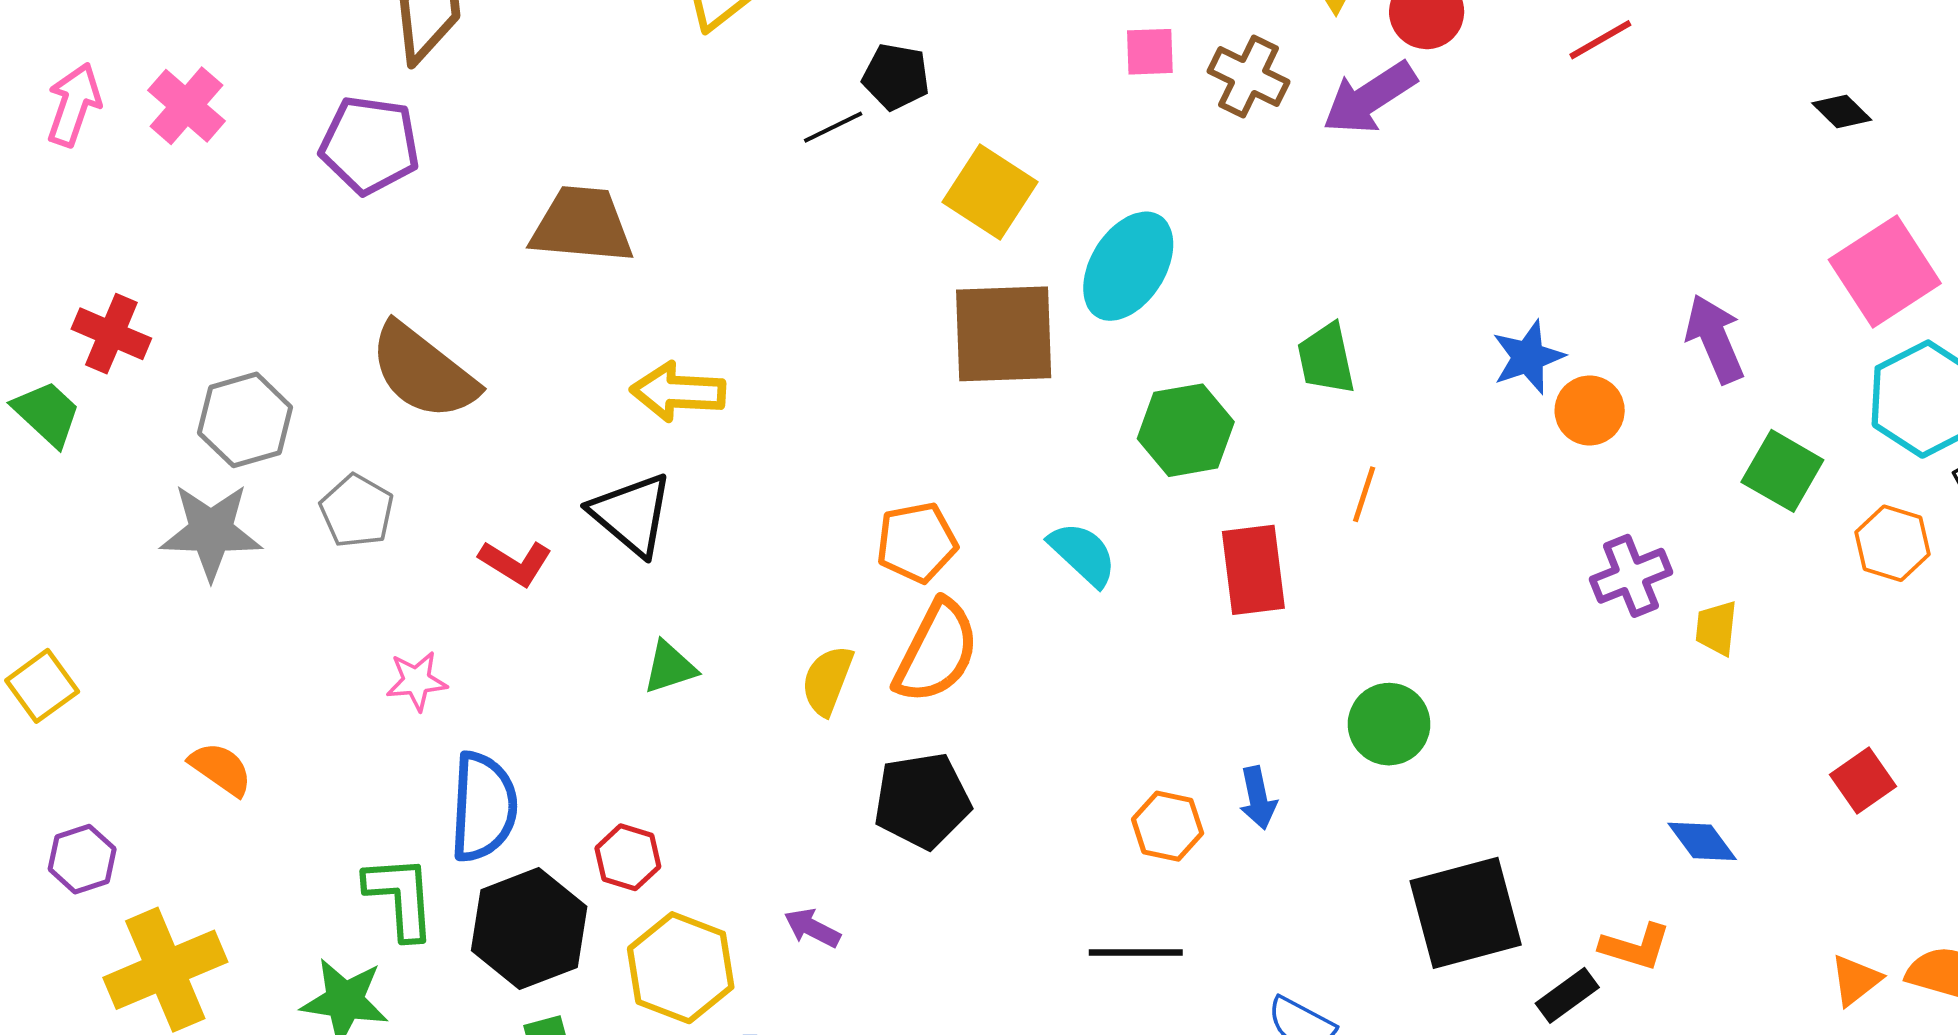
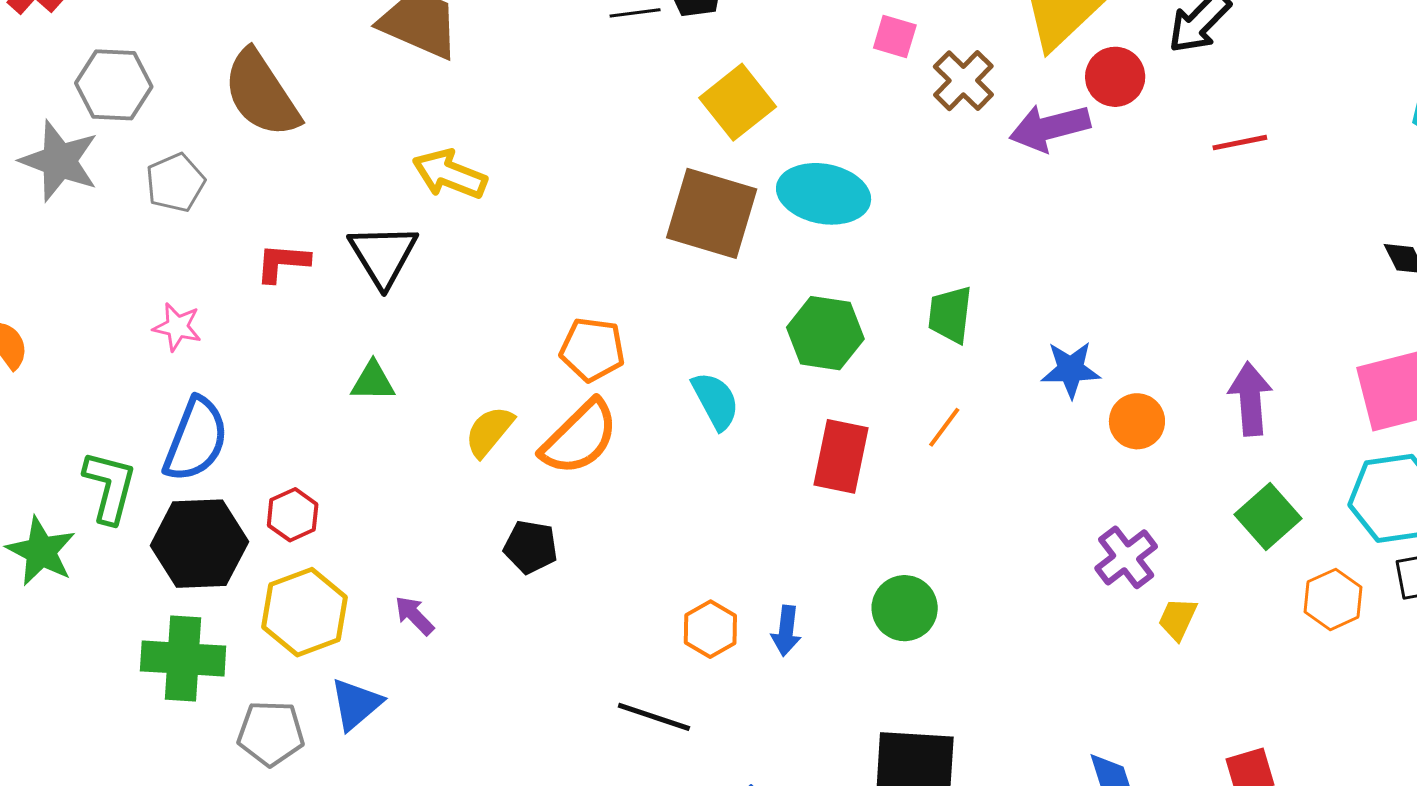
cyan ellipse: (1128, 266) -> (824, 194), turned 50
blue star: (1528, 357) -> (1071, 370), moved
red L-shape: (515, 563) -> (282, 263), turned 134
purple cross: (1631, 576) -> (1126, 557), turned -34
black pentagon: (922, 801) -> (531, 547), size x0.7

